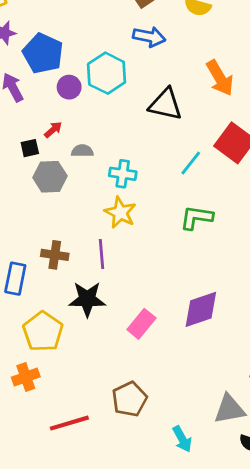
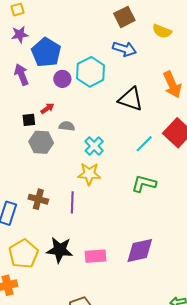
cyan cross: (123, 174) -> (94, 146), turned 30
yellow star: (120, 213) -> (89, 174), turned -30
black star: (87, 299) -> (60, 250), moved
pink rectangle: (141, 324) -> (95, 256), turned 40

